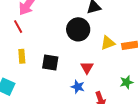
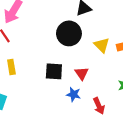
yellow triangle: (108, 43) -> (102, 45), turned -49
black square: (50, 62) -> (54, 71), moved

